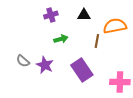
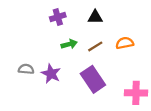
orange semicircle: (115, 26) -> (125, 43), moved, size x0.7
brown line: (97, 41) -> (95, 46), moved, turned 48
gray semicircle: (23, 61) -> (26, 69), turned 144

